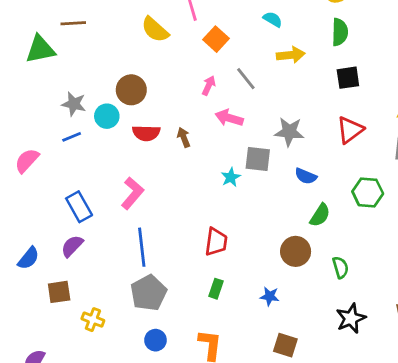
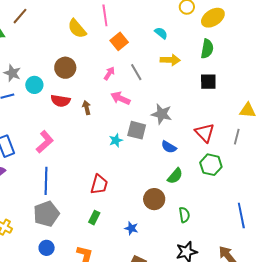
brown line: (73, 23) -> (20, 16), turned -54
brown circle: (131, 90) -> (65, 68), moved
red triangle: (350, 130) -> (205, 133), moved, turned -45

